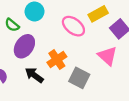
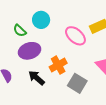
purple ellipse: (24, 46) -> (30, 51), turned 35

